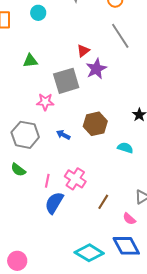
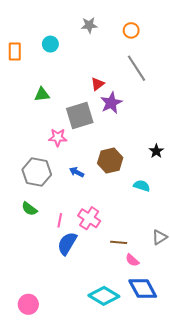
brown line: (103, 202) -> (119, 242), turned 63
pink semicircle: (129, 219) -> (132, 260), moved

